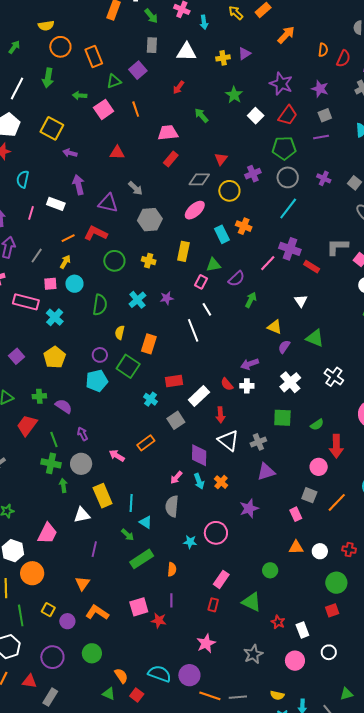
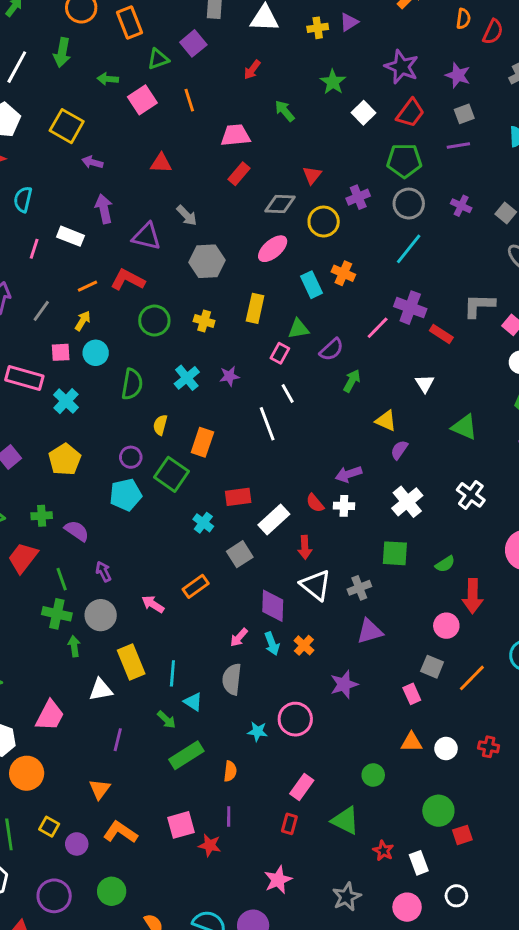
green triangle: (315, 338) -> (464, 427), moved
green circle: (336, 583) -> (438, 811), moved

